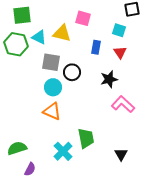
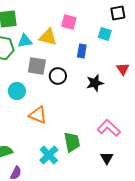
cyan triangle: (39, 37) -> (25, 41), turned -35
red triangle: (120, 52) -> (123, 69), moved
cyan circle: (53, 87) -> (17, 91), moved
pink L-shape: (123, 104) -> (109, 128), moved

